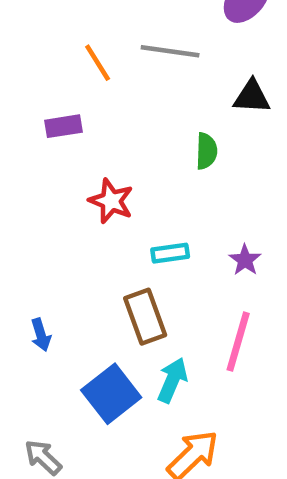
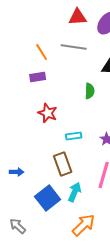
purple rectangle: (64, 126) -> (38, 77), moved
blue arrow: (41, 335) -> (17, 172), turned -72

